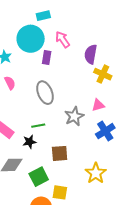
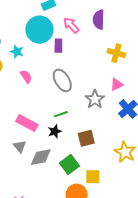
purple semicircle: (91, 54) -> (99, 20), moved

